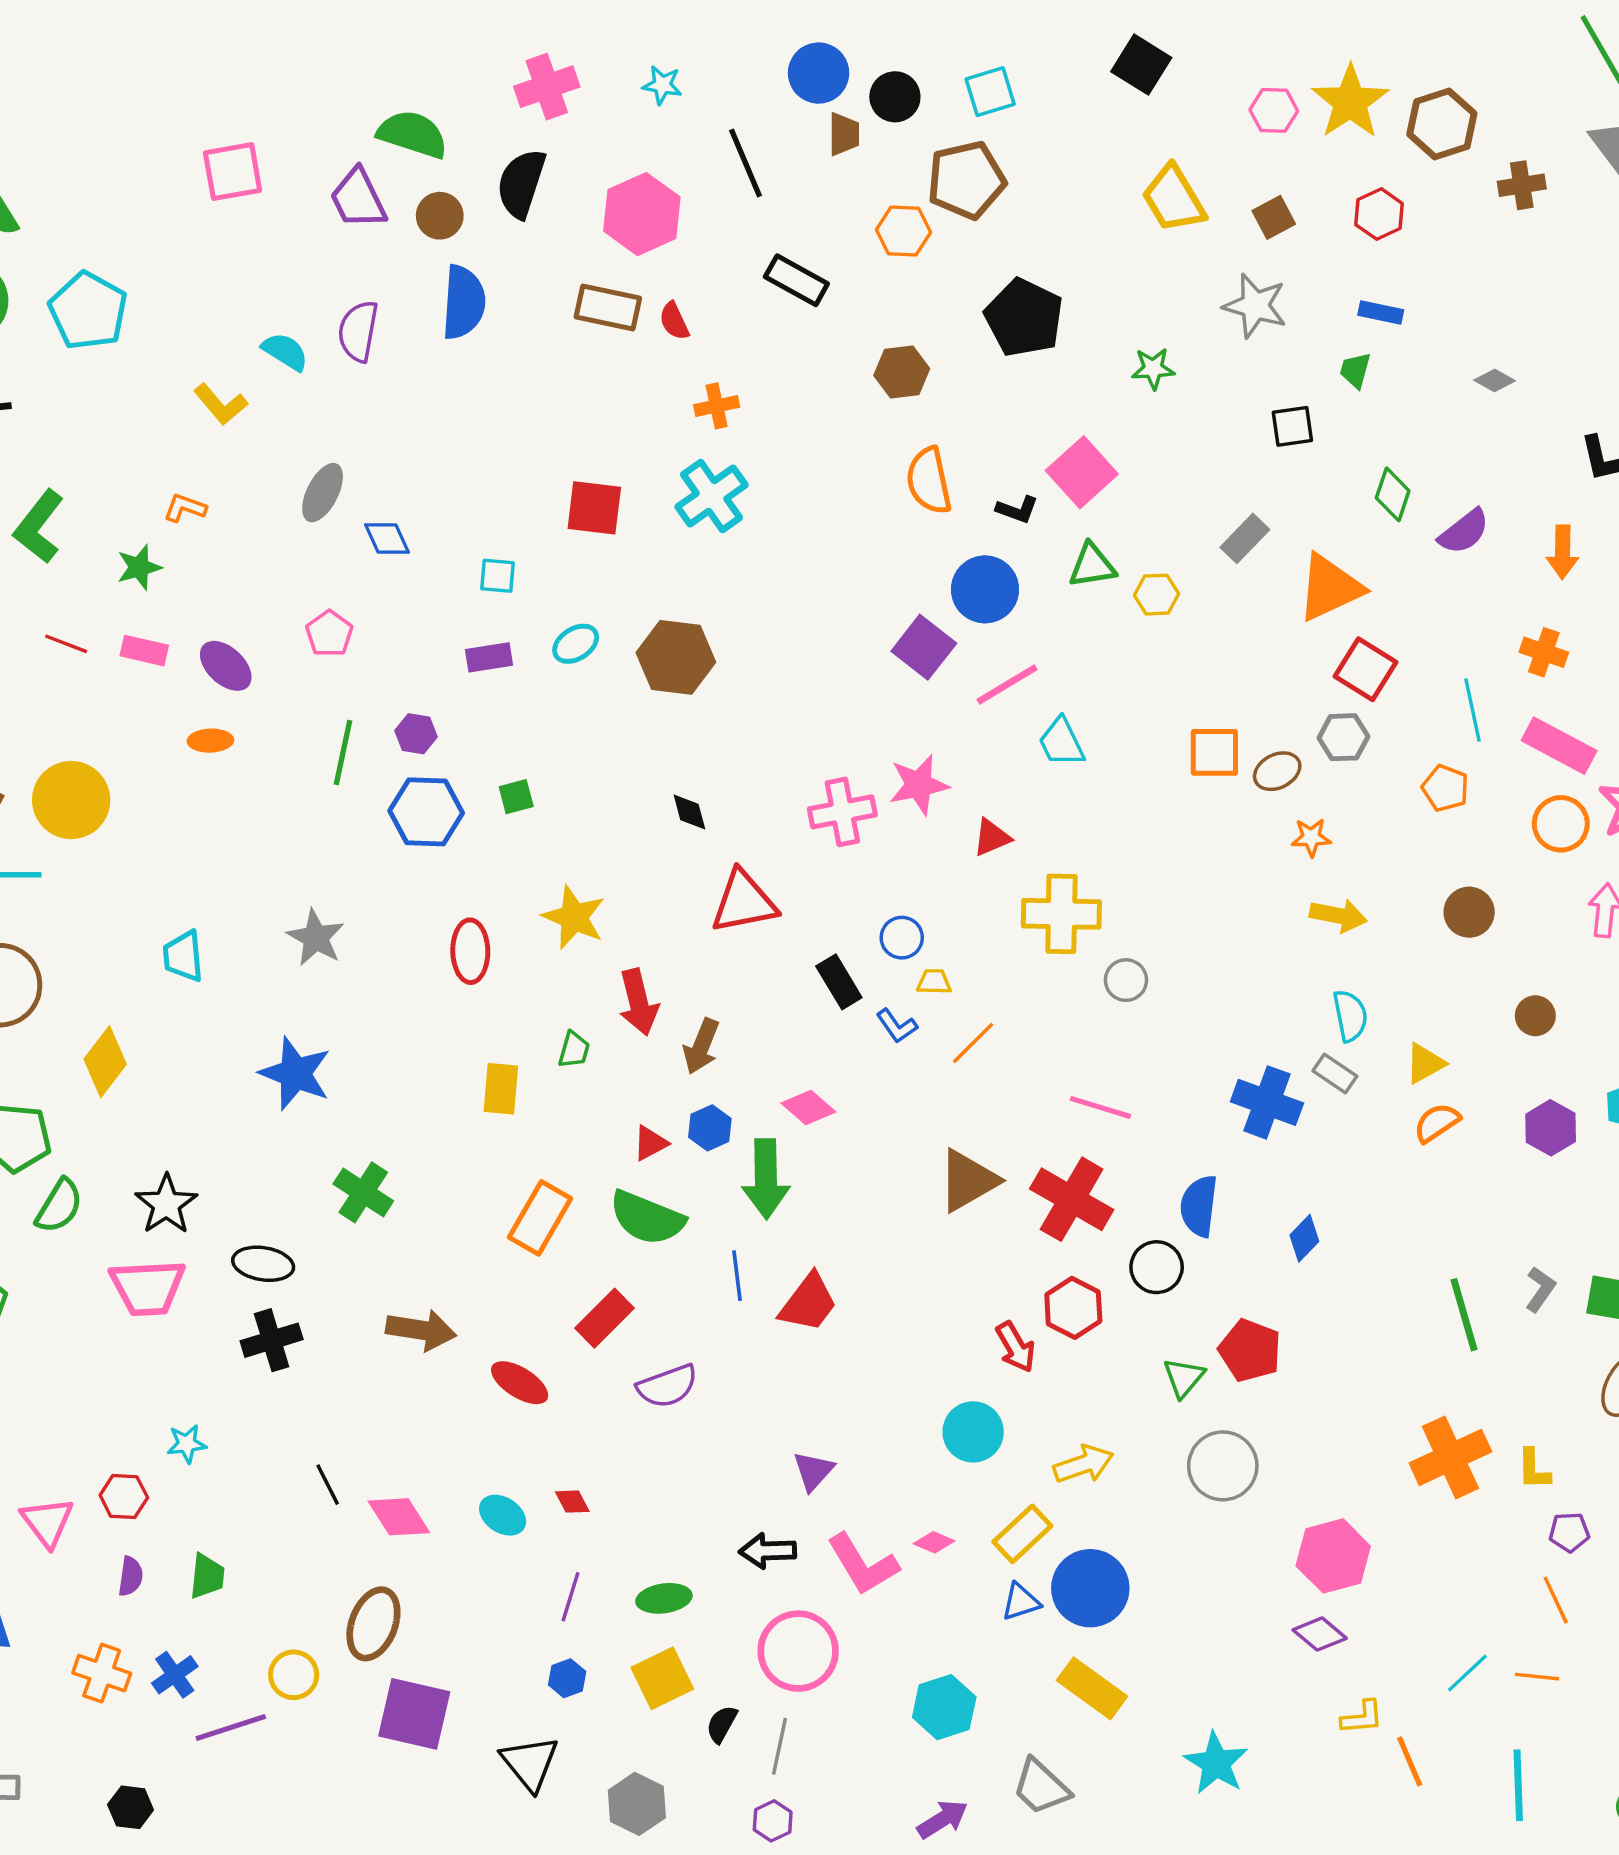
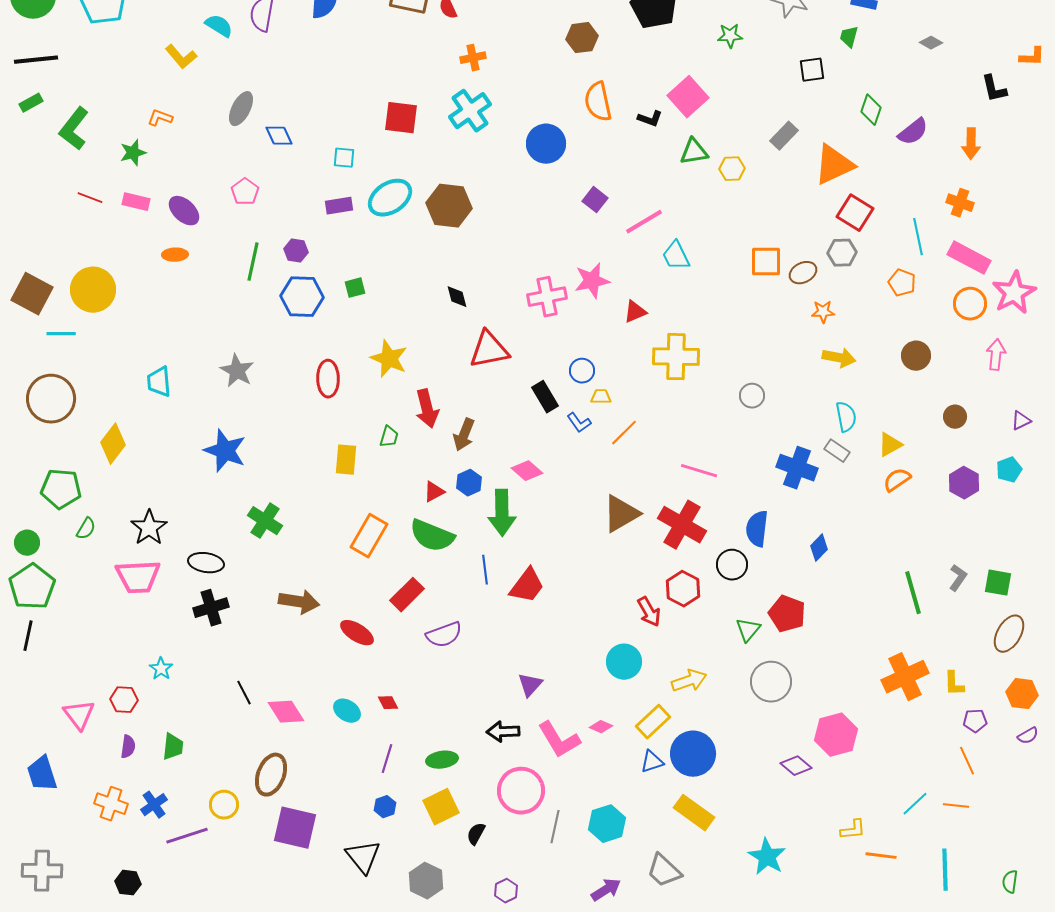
blue circle: (985, 589) -> (546, 144), moved
cyan ellipse: (576, 644) -> (390, 198), size x1.6
purple square: (924, 647) -> (595, 200), size x0.7
gray circle: (1126, 980) -> (752, 396), moved
green semicircle: (59, 1206) -> (86, 529), size x0.7
cyan star: (187, 1444) -> (161, 669), turned -30
purple diamond: (1320, 1634) -> (796, 766), moved
gray line: (779, 1746) -> (555, 827), moved
orange line: (1410, 1761) -> (881, 856), turned -60

